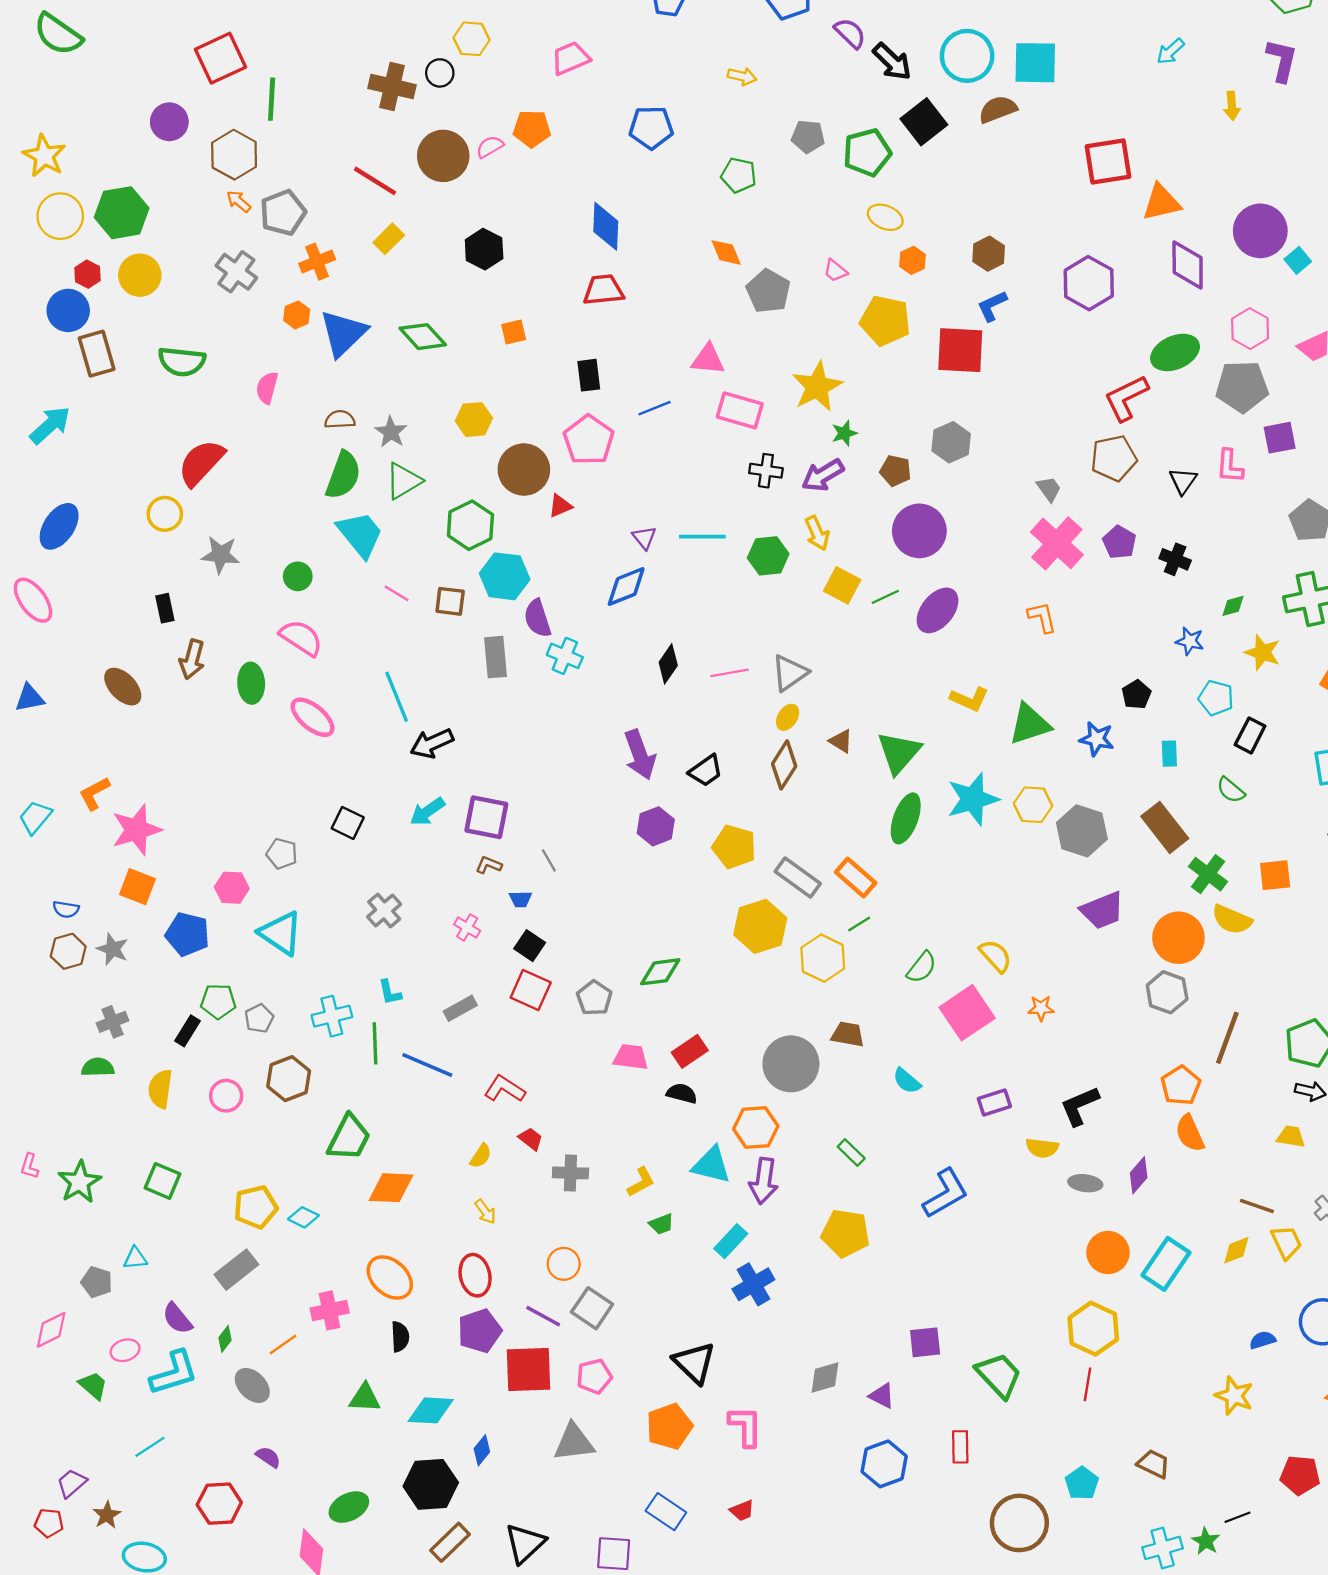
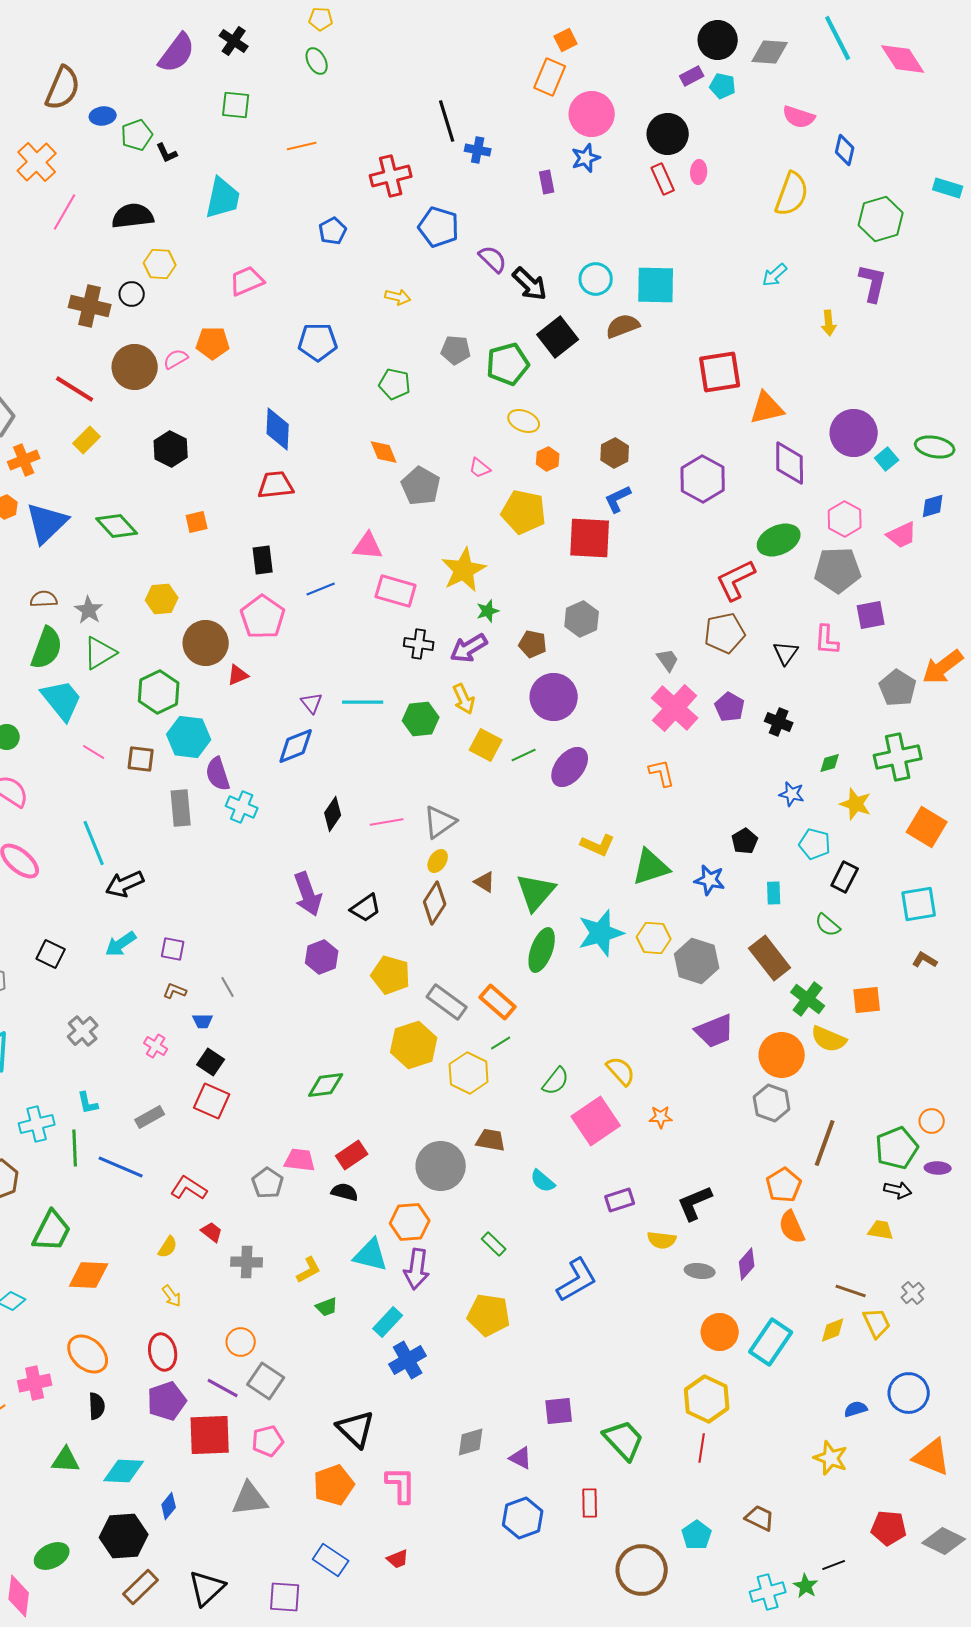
cyan circle: (967, 56) -> (596, 279), size x0.7
purple square: (486, 817) -> (173, 949), size x0.6
gray pentagon: (594, 998) -> (268, 1183), moved

